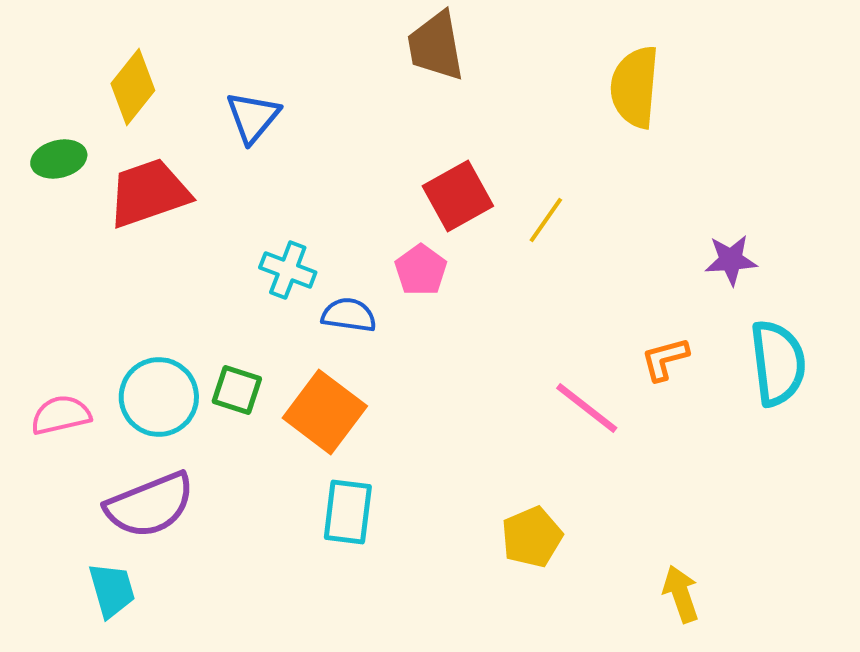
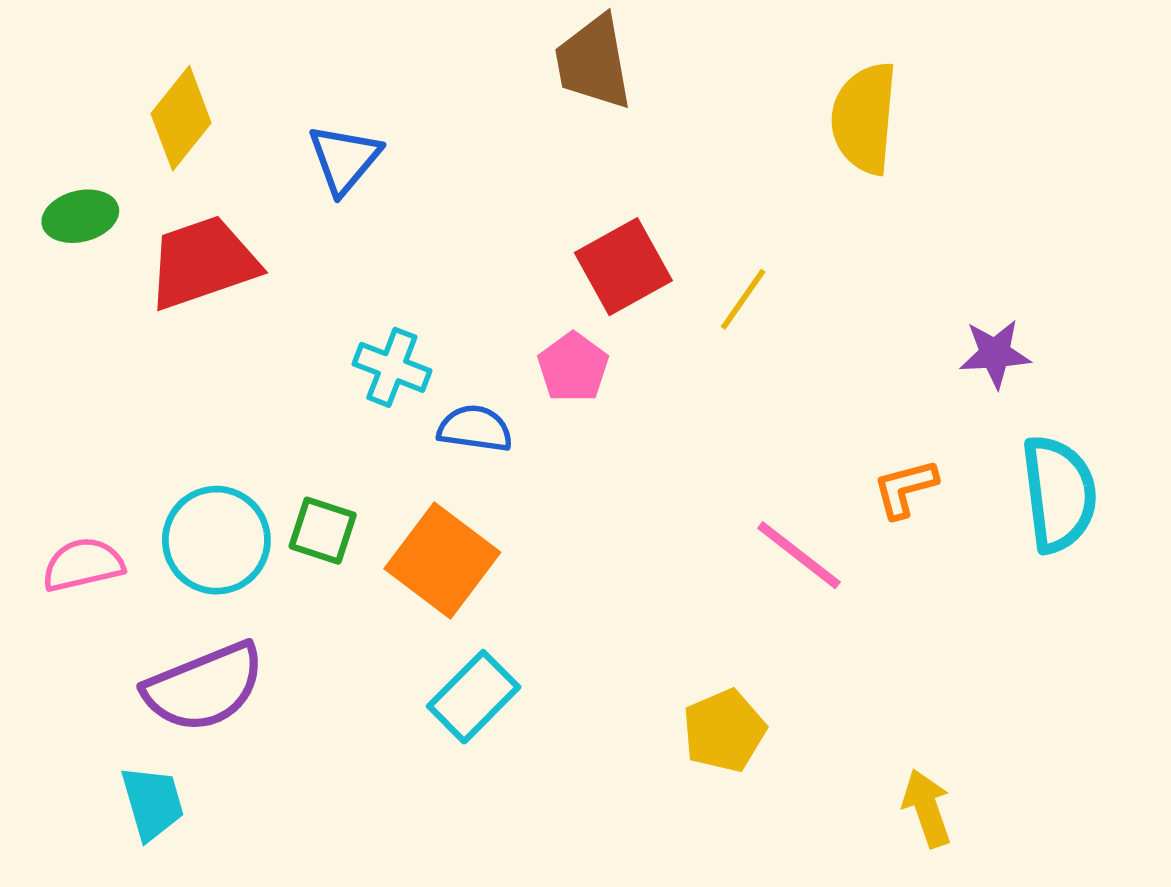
cyan rectangle: (348, 512) -> (474, 697), turned 38

